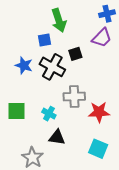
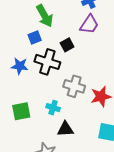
gray cross: (74, 97) -> (74, 86), turned 30

